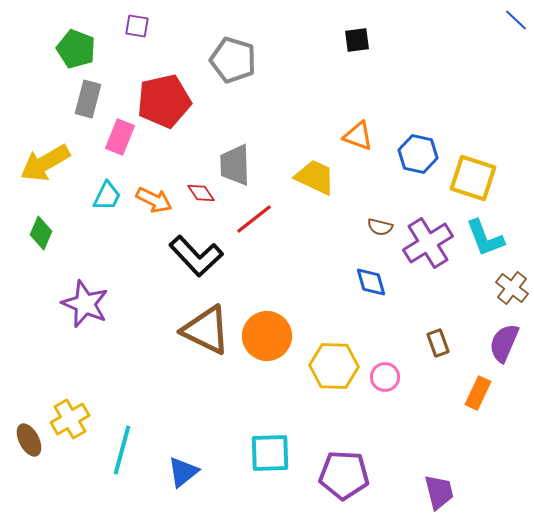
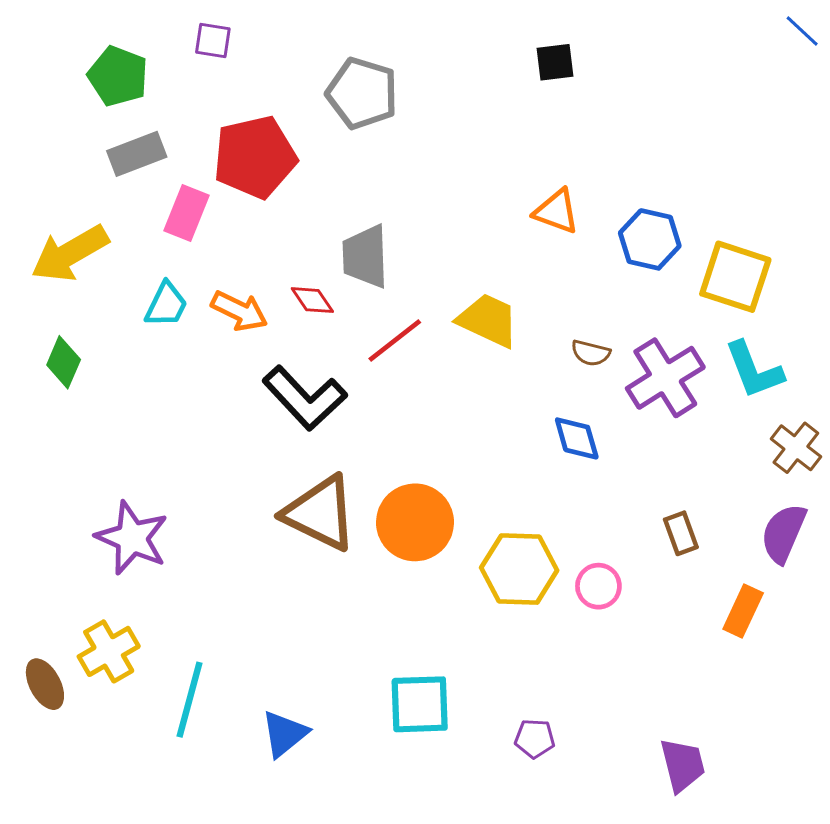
gray rectangle: (88, 99) -> (137, 154), turned 54
yellow trapezoid: (315, 177) -> (488, 320), moved
purple star: (85, 304) -> (132, 538), moved
purple pentagon: (344, 475) -> (535, 739), size x0.5

